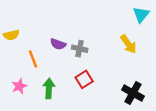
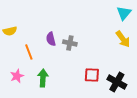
purple semicircle: (58, 44) -> (51, 39), turned 56
yellow arrow: (128, 44) -> (123, 39), moved
red square: (84, 79) -> (92, 75), moved, turned 35

